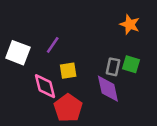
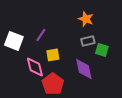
orange star: (130, 24) -> (86, 19), moved
gray rectangle: (113, 67) -> (88, 41), moved, turned 64

